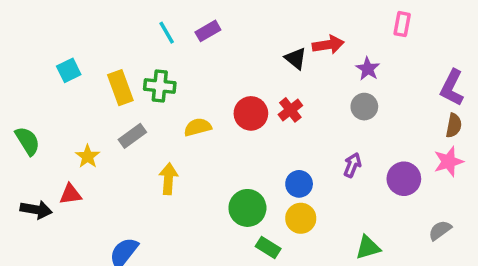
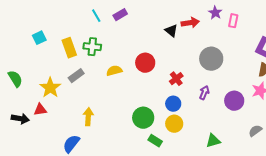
pink rectangle: (402, 24) -> (233, 21), moved
purple star: (368, 69) -> (215, 13), moved
gray circle: (364, 107) -> (211, 59), size x1.5
red cross: (290, 110) -> (176, 79), moved
yellow star: (88, 156) -> (50, 88), size x1.5
yellow arrow: (168, 179) -> (88, 117), moved

